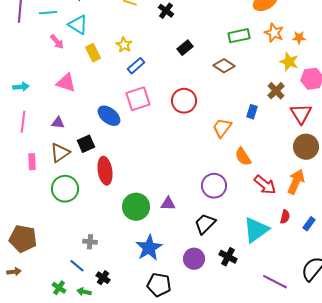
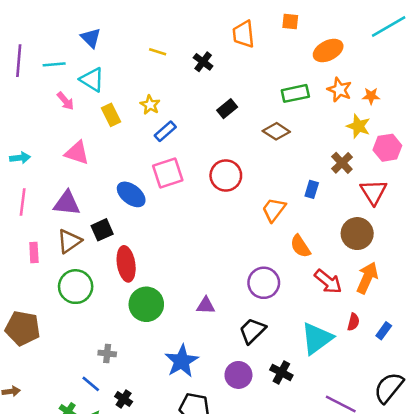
purple triangle: (58, 123) -> (67, 203), size x1.6
brown circle: (306, 147) -> (357, 234), moved
green circle: (136, 207) -> (146, 304), moved
brown pentagon: (23, 239) -> (23, 328), moved

